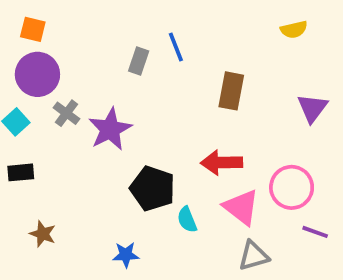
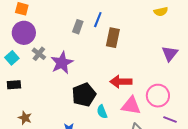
blue line: (176, 47) -> (98, 20), turned 42
brown rectangle: (231, 91) -> (113, 38), moved
black pentagon: (153, 188) -> (84, 95), turned 30
pink triangle: (241, 207) -> (131, 106), turned -30

